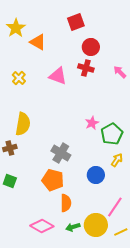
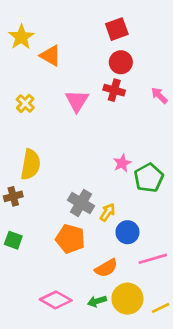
red square: (76, 22) -> (117, 29), moved
pink triangle: (58, 76) -> (77, 101), turned 42
yellow arrow: (117, 160) -> (108, 212), moved
orange semicircle: (66, 203) -> (106, 268), moved, turned 60
pink line: (115, 207) -> (153, 259), moved, turned 40

